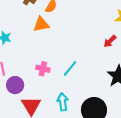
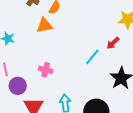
cyan line: (70, 68) -> (92, 57), moved

